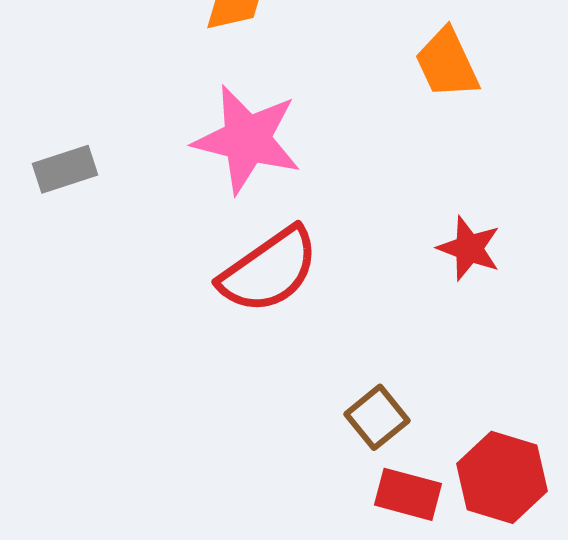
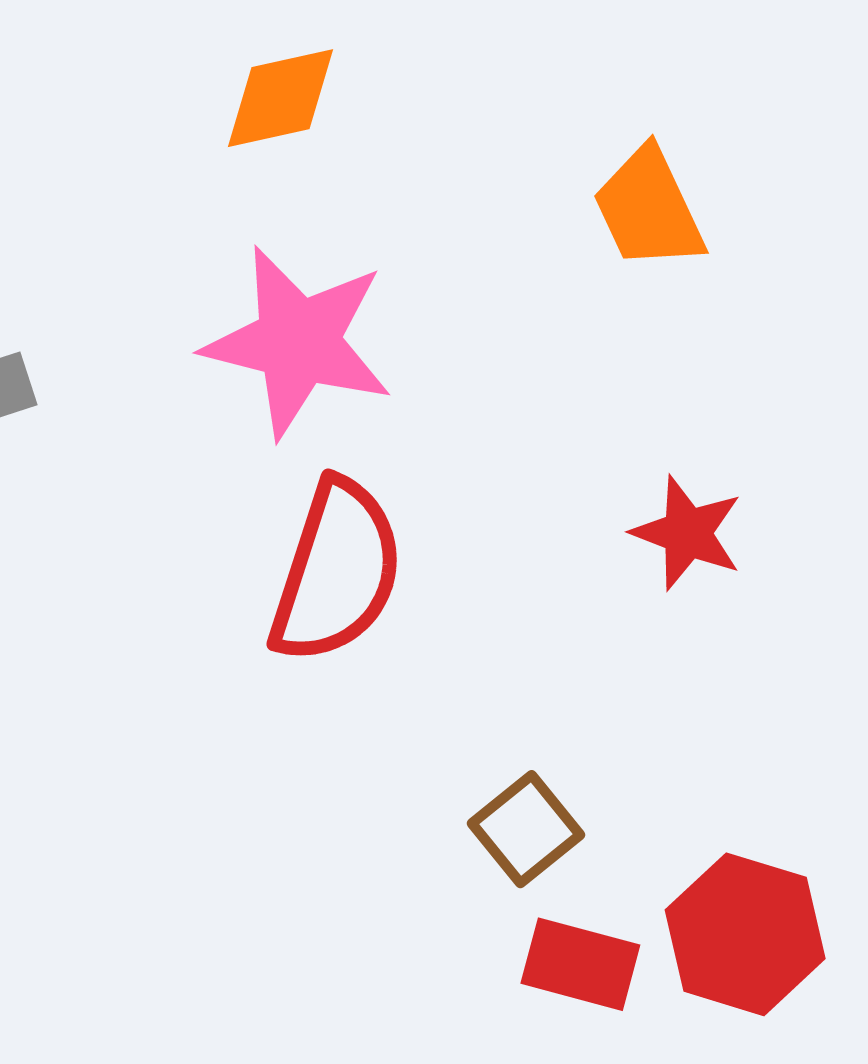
red semicircle: (269, 270) -> (337, 571), turned -37

